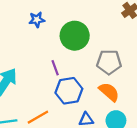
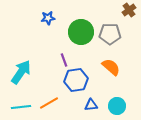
gray pentagon: (109, 62) -> (110, 34), moved
orange semicircle: (109, 92) -> (111, 67), moved

